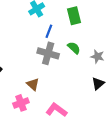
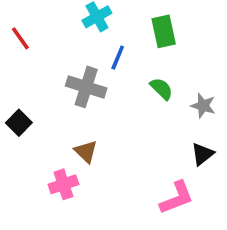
gray cross: (48, 53) -> (86, 87), moved
pink L-shape: (56, 110) -> (177, 198), moved, turned 120

